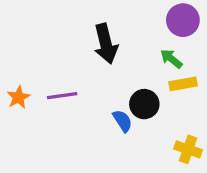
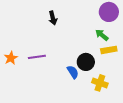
black arrow: (106, 44) -> (53, 18), moved, size x0.6
yellow cross: (188, 149) -> (100, 83), moved

